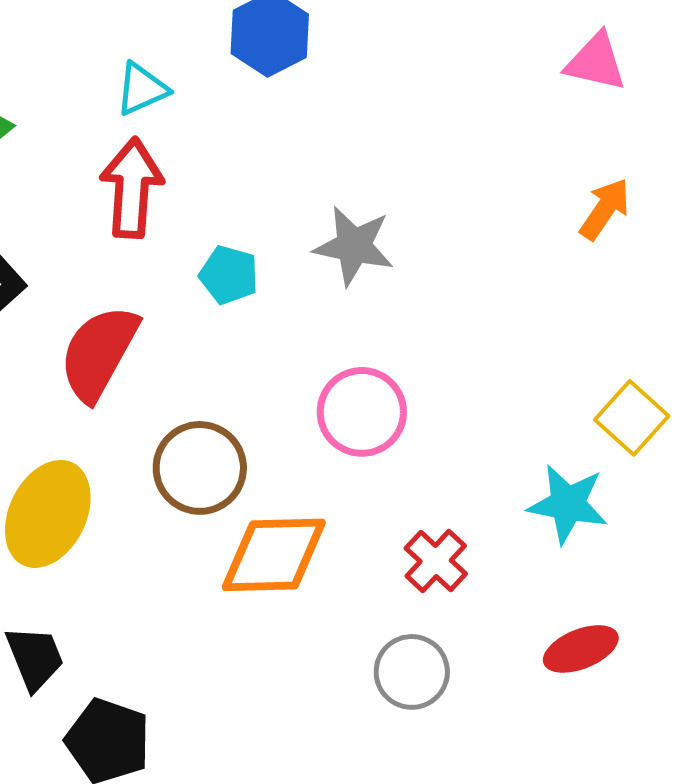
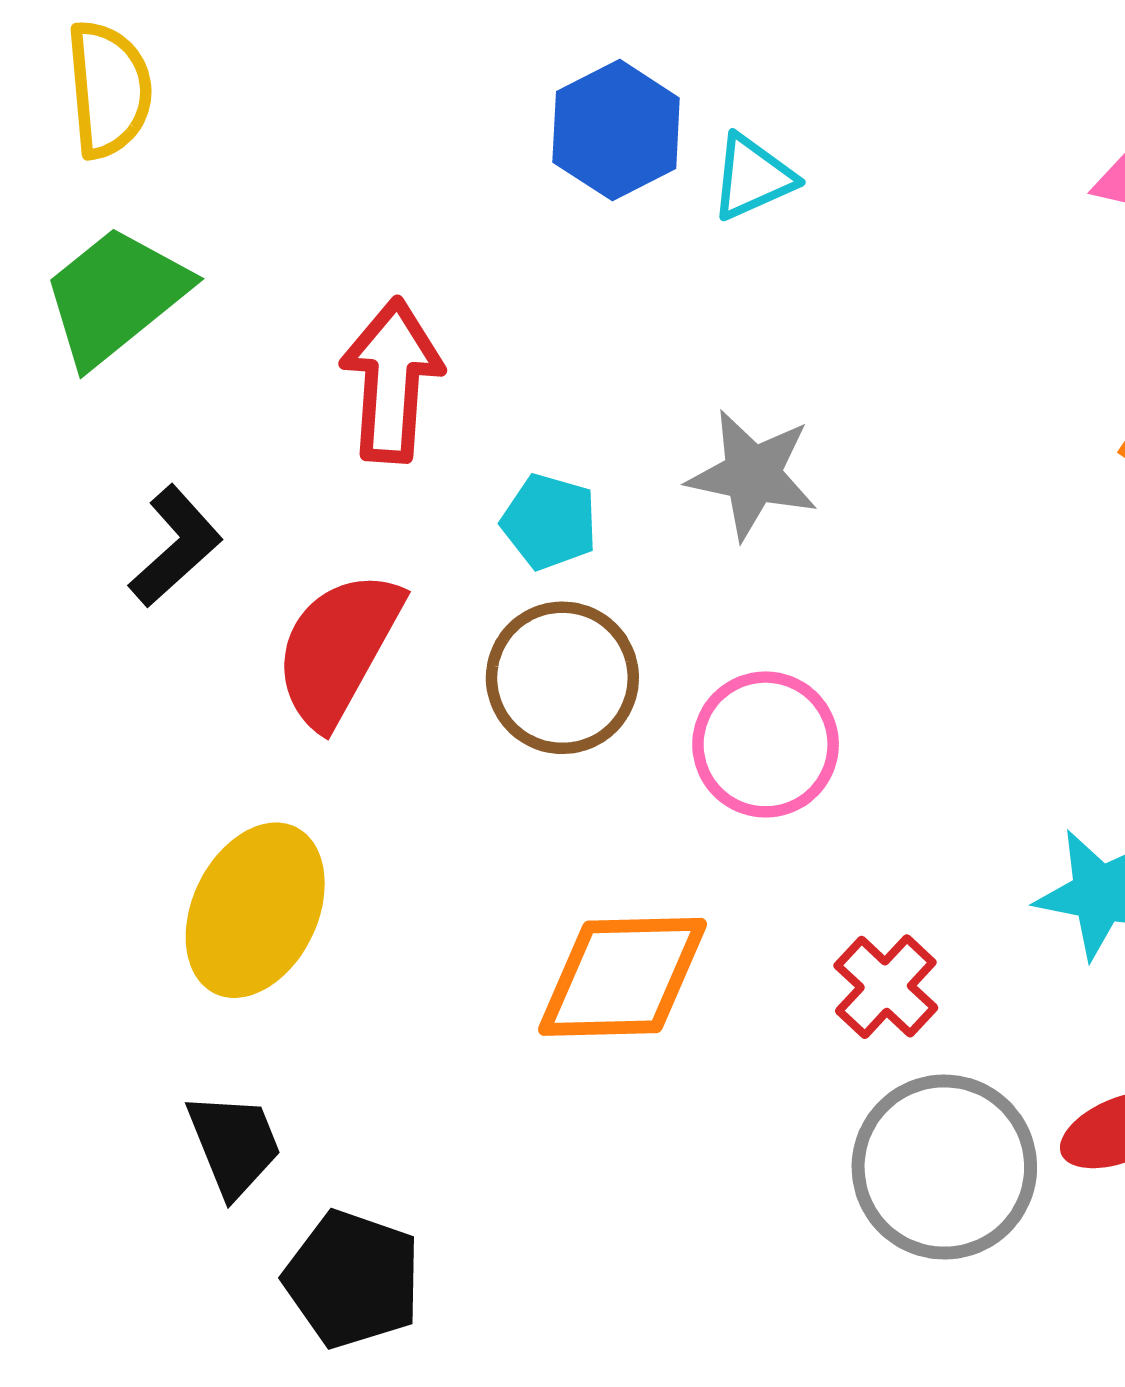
cyan triangle: (142, 89) -> (753, 177), moved
brown circle: (200, 468) -> (562, 678), moved
gray circle: (412, 672) -> (944, 1167), moved, size x1.5

